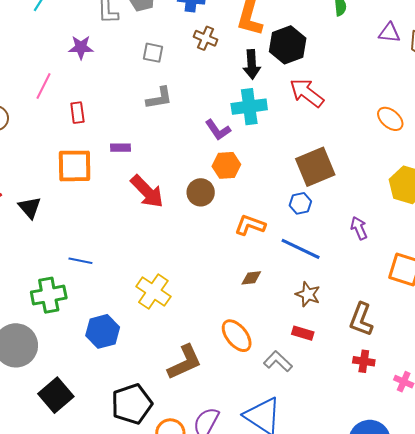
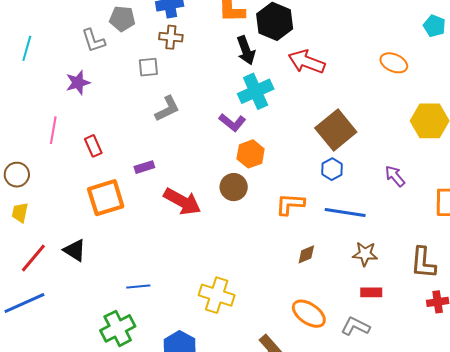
brown cross: (205, 38) -> (171, 37), moved

